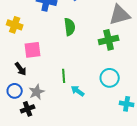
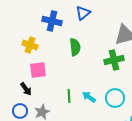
yellow cross: (15, 25) -> (30, 45), moved
cyan arrow: (78, 91) -> (89, 97), moved

